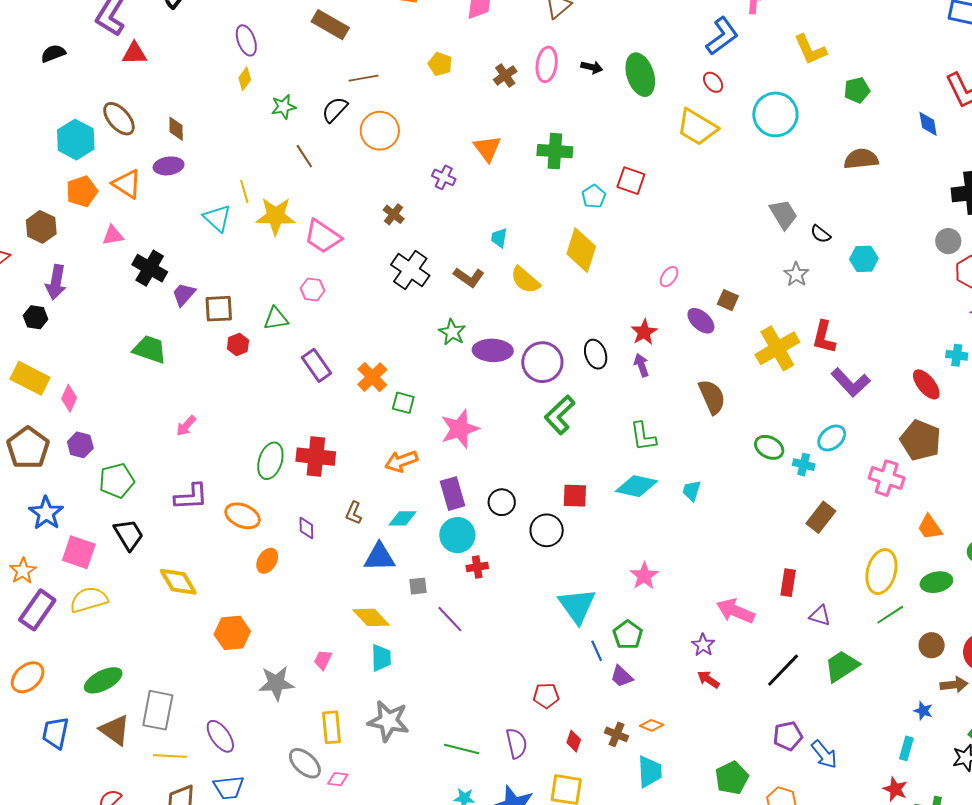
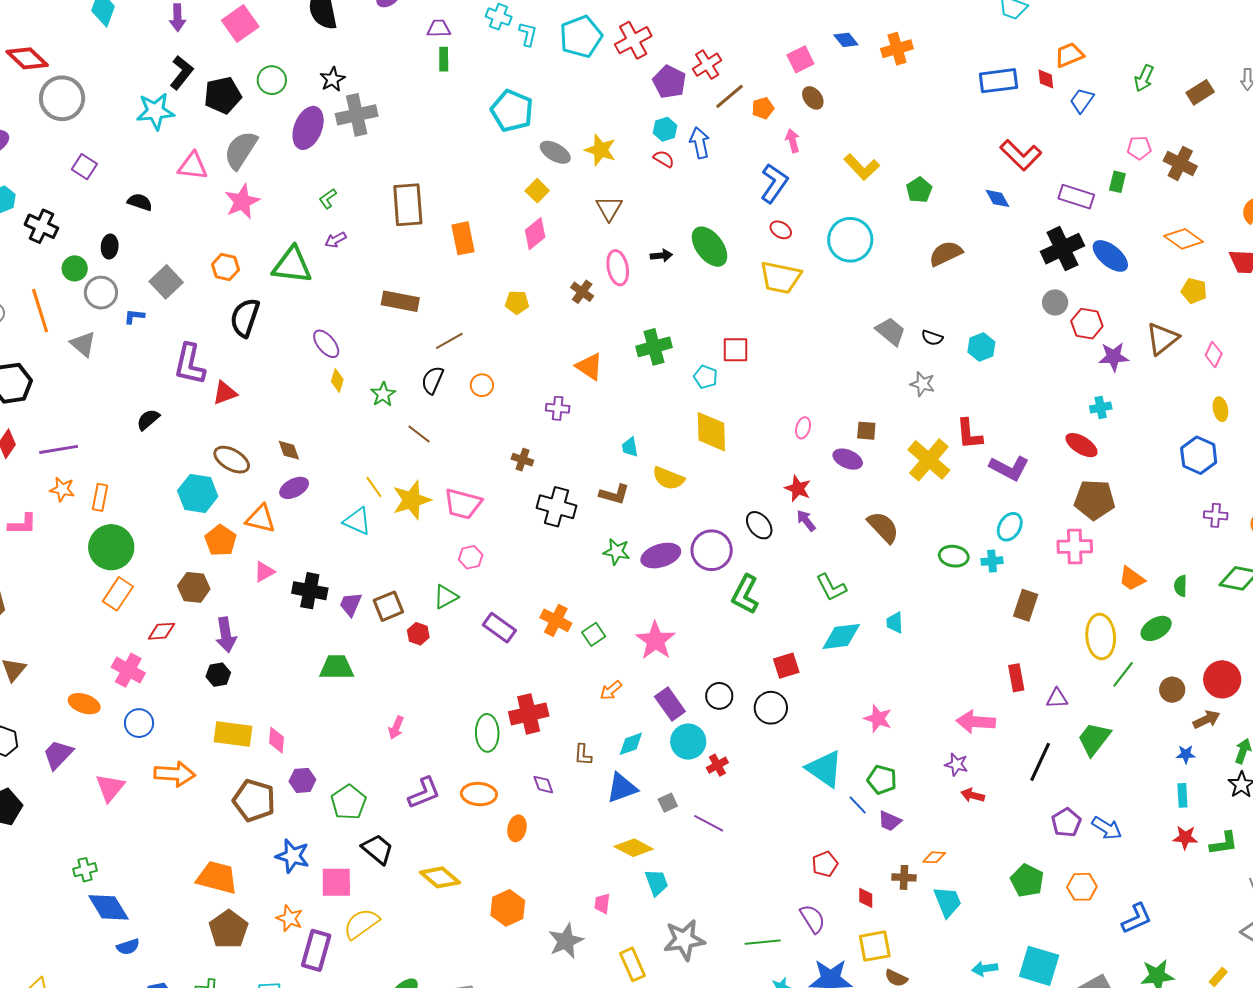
orange circle: (380, 131) -> (482, 385), size x0.6
green square: (403, 403) -> (594, 634), turned -30
orange arrow: (401, 461) -> (611, 690), size x0.7

